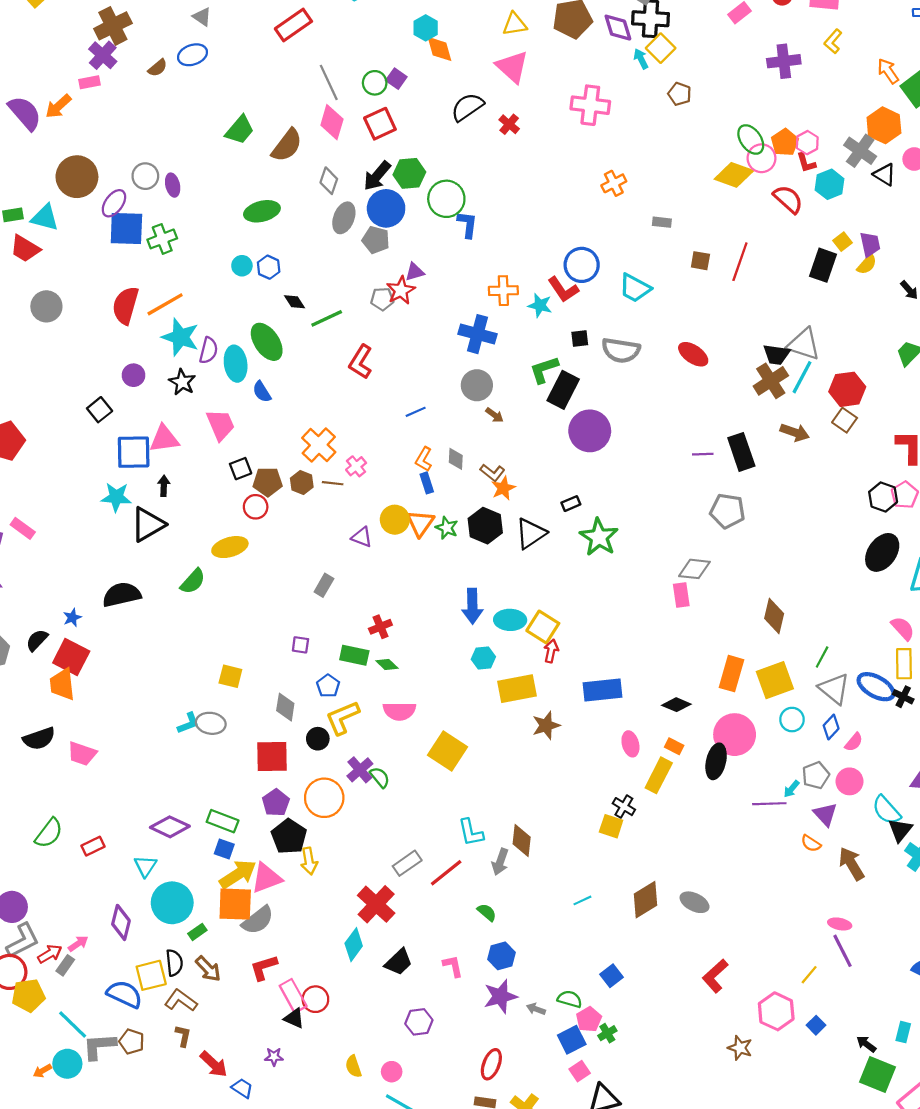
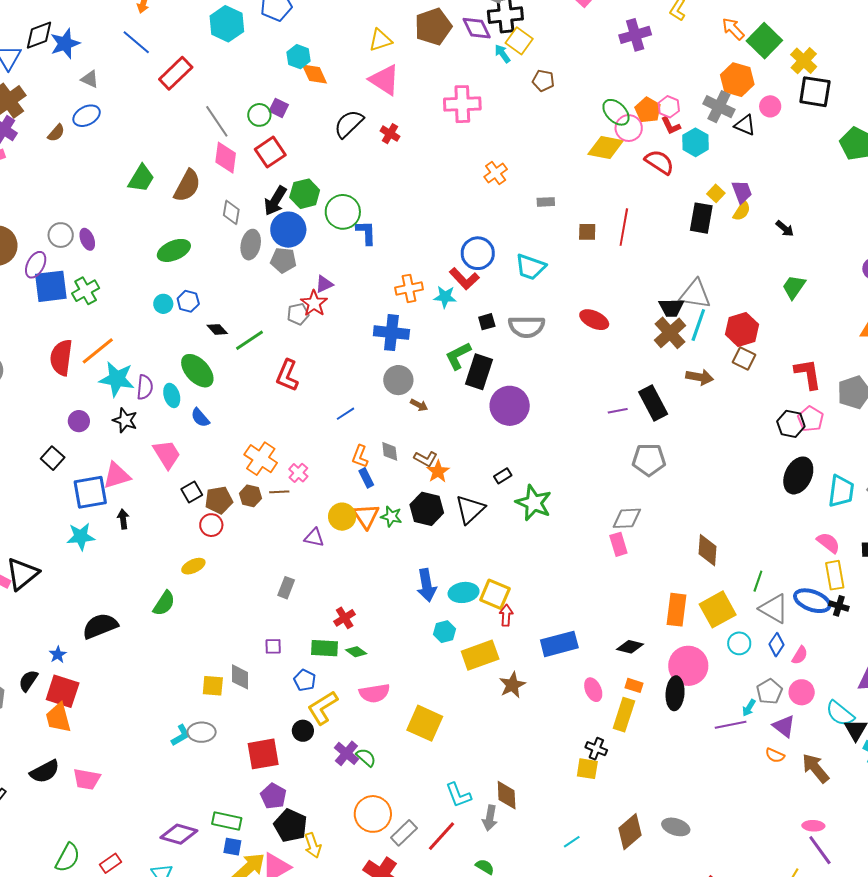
cyan ellipse: (236, 364) -> (172, 395), size x0.7
black triangle: (148, 524) -> (22, 574), moved
yellow ellipse: (230, 547) -> (193, 566), size x0.7
gray diamond: (285, 707) -> (240, 677), moved
orange circle: (324, 798) -> (373, 814), moved

